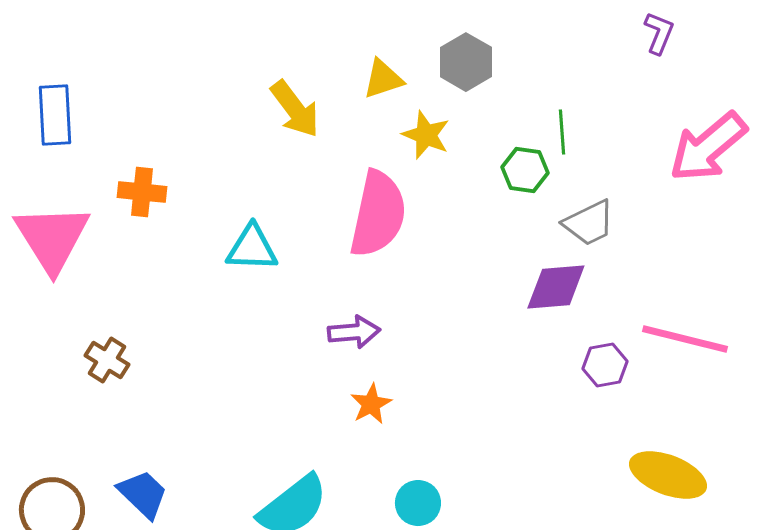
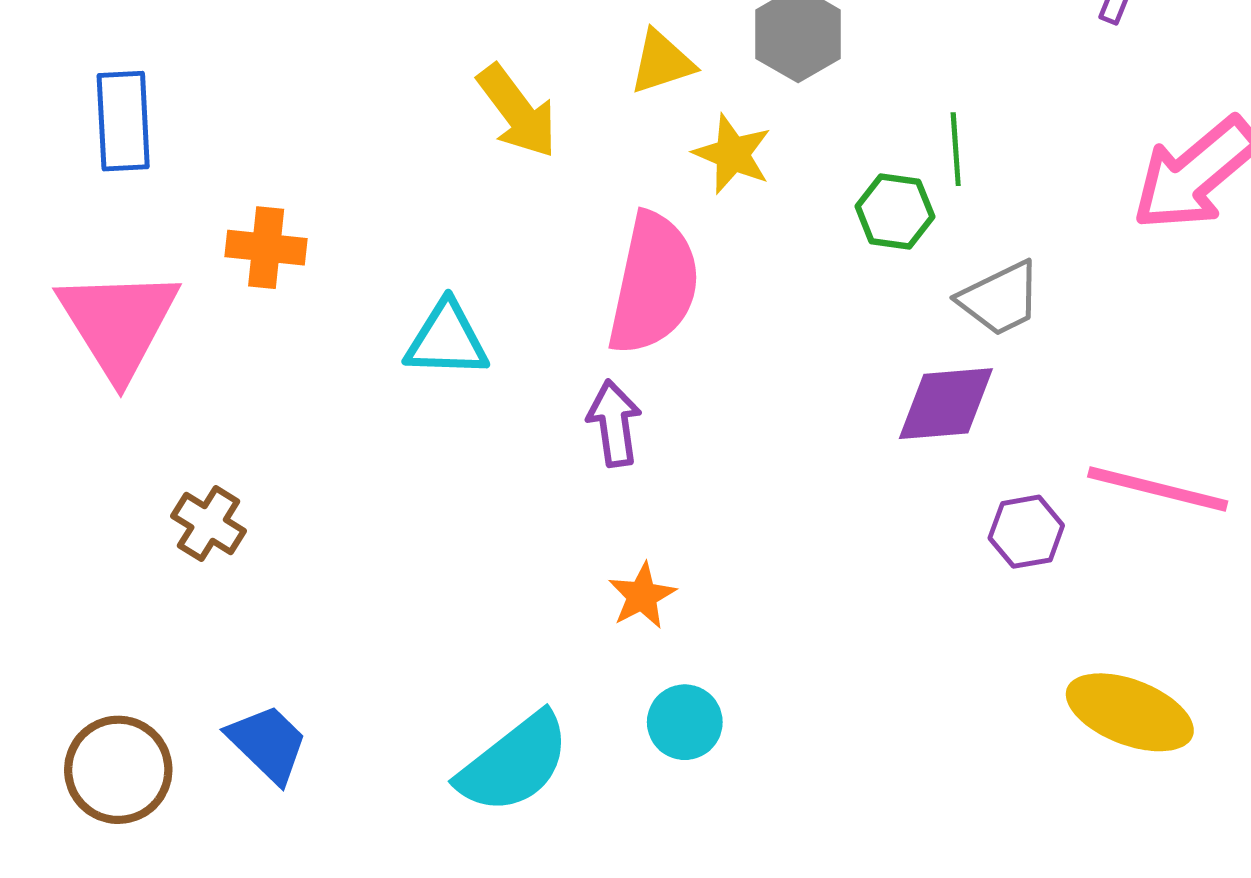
purple arrow: (354, 332) -> (614, 423), moved, turned -93
cyan circle: (418, 503) -> (685, 722), moved

